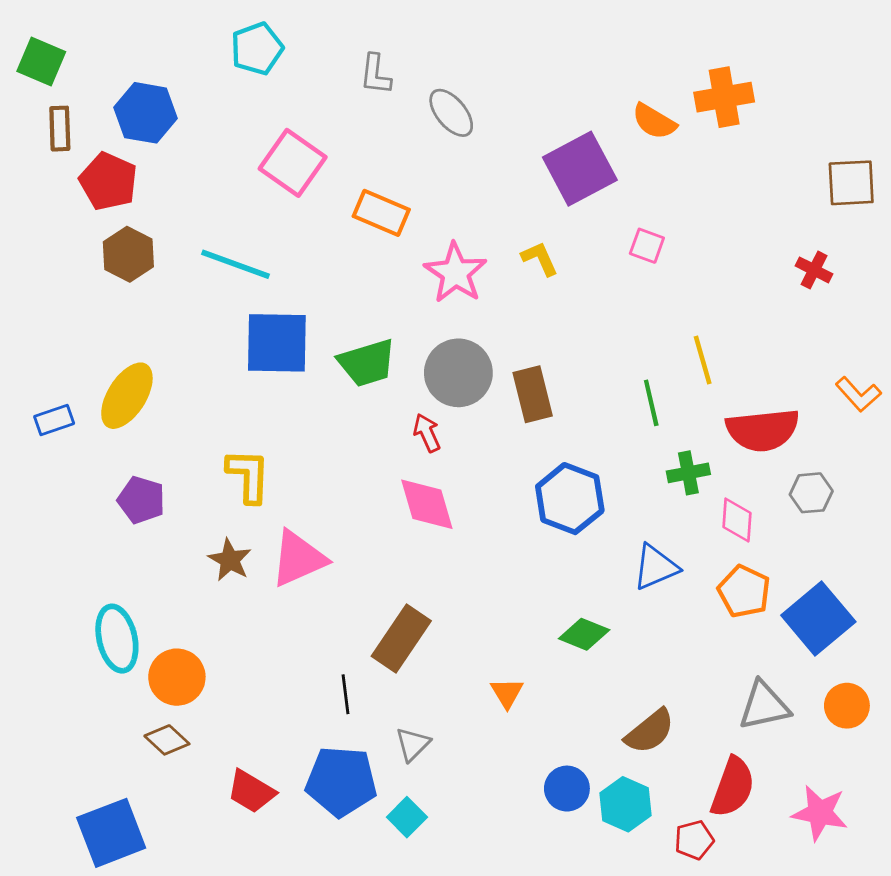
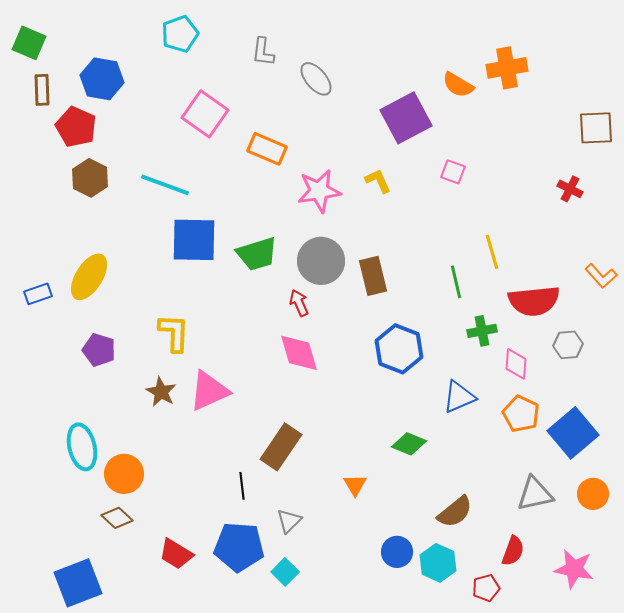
pink star: (455, 273) -> (319, 191), turned 30
red semicircle: (733, 787) -> (513, 551), size x0.7

